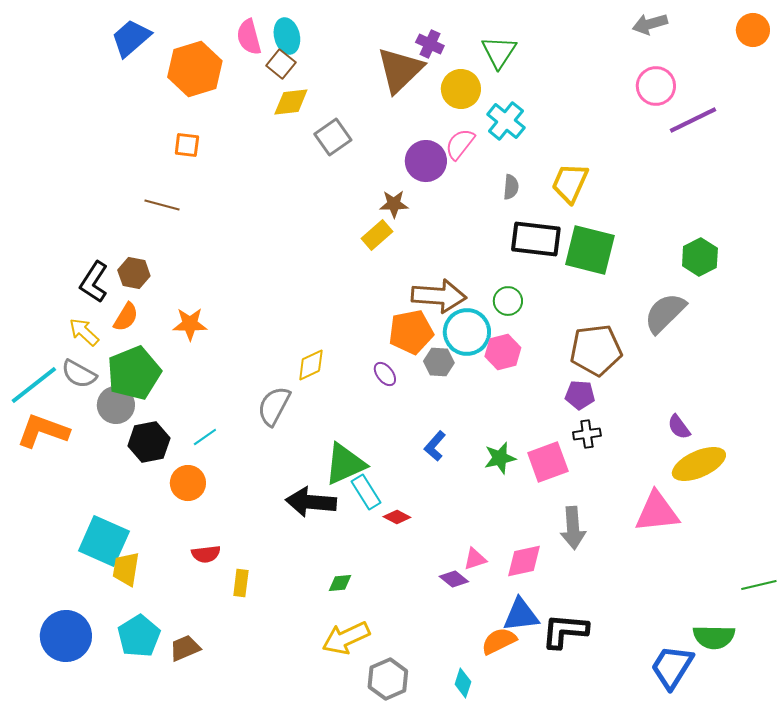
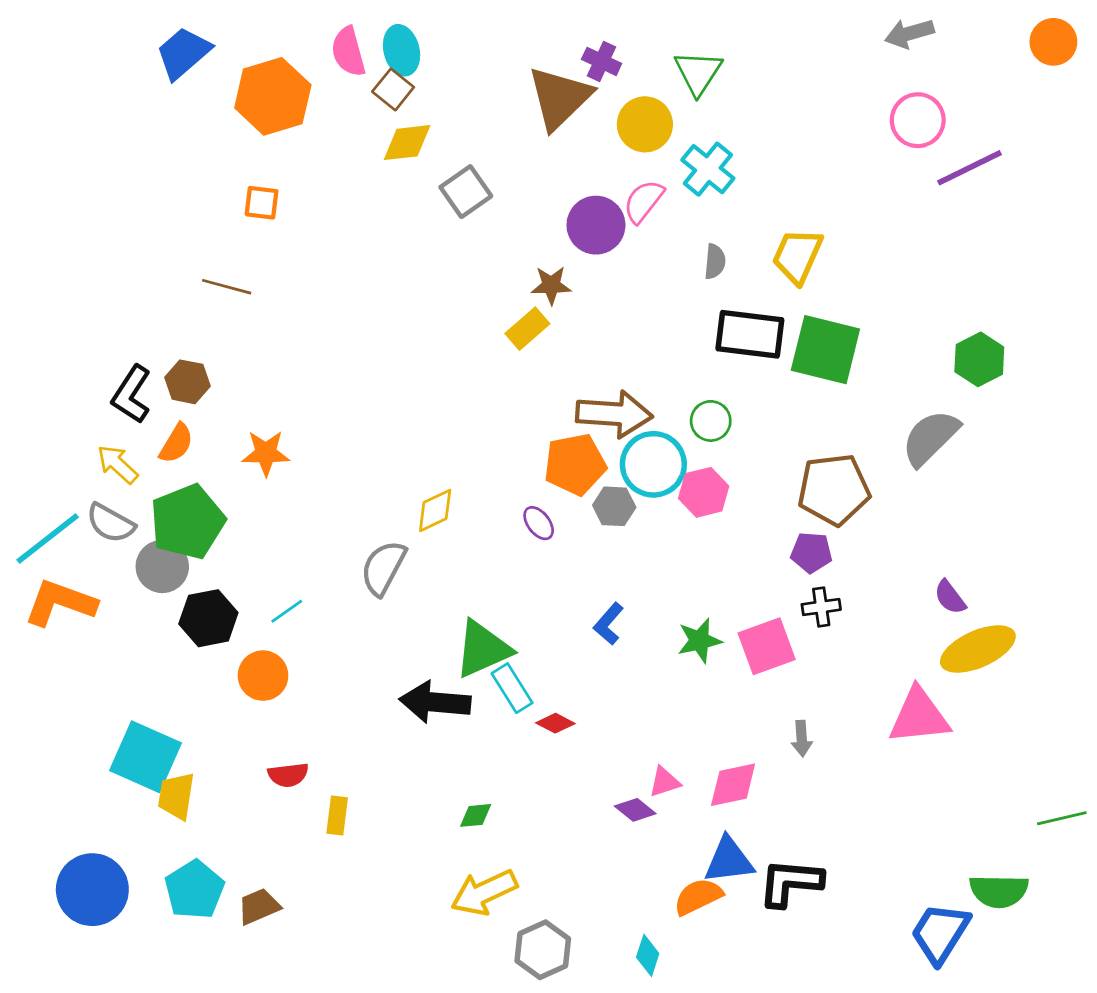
gray arrow: (573, 528) -> (802, 739), size x0.6

